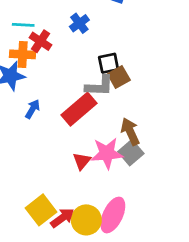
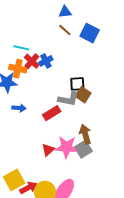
blue cross: (79, 23) -> (46, 61), moved
brown square: (119, 77) -> (83, 95), turned -35
blue arrow: (33, 109) -> (19, 108), turned 56
red rectangle: (79, 109) -> (52, 113), size x0.7

